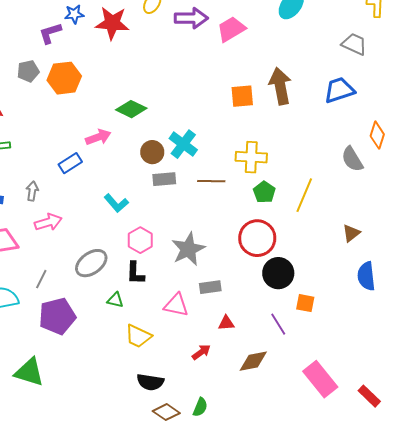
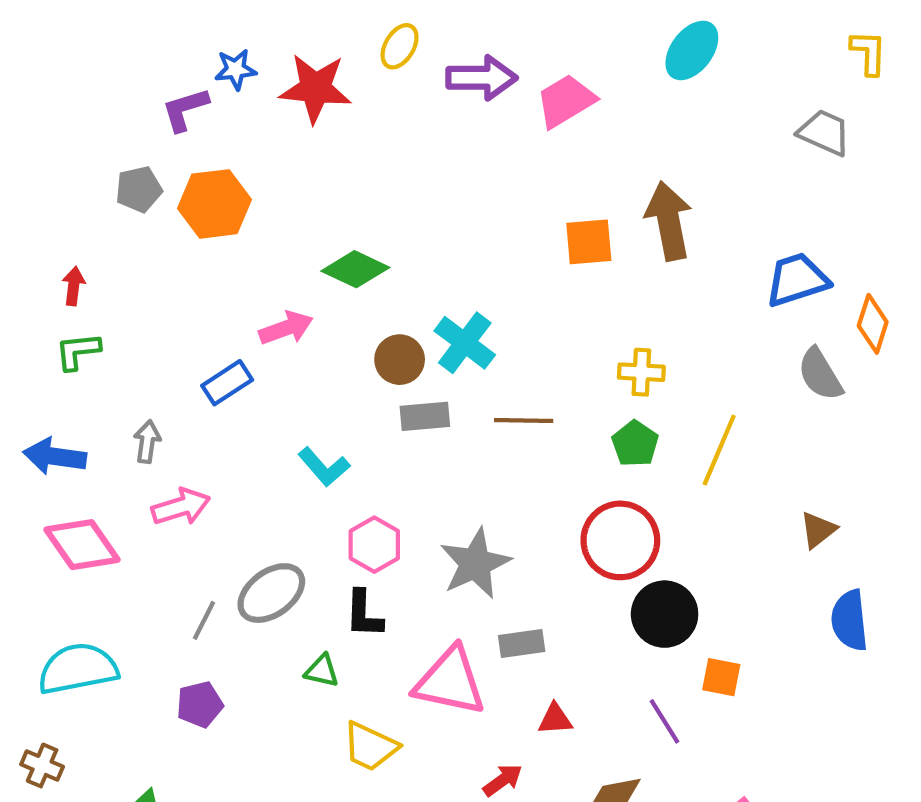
blue trapezoid: (339, 90) -> (797, 280), moved
yellow cross: (251, 157) -> (641, 372), moved, size x0.7
gray line: (41, 279) -> (204, 620), moved
pink triangle: (176, 305) -> (450, 681), size x1.4
purple pentagon: (57, 316) -> (200, 704), size x0.6

